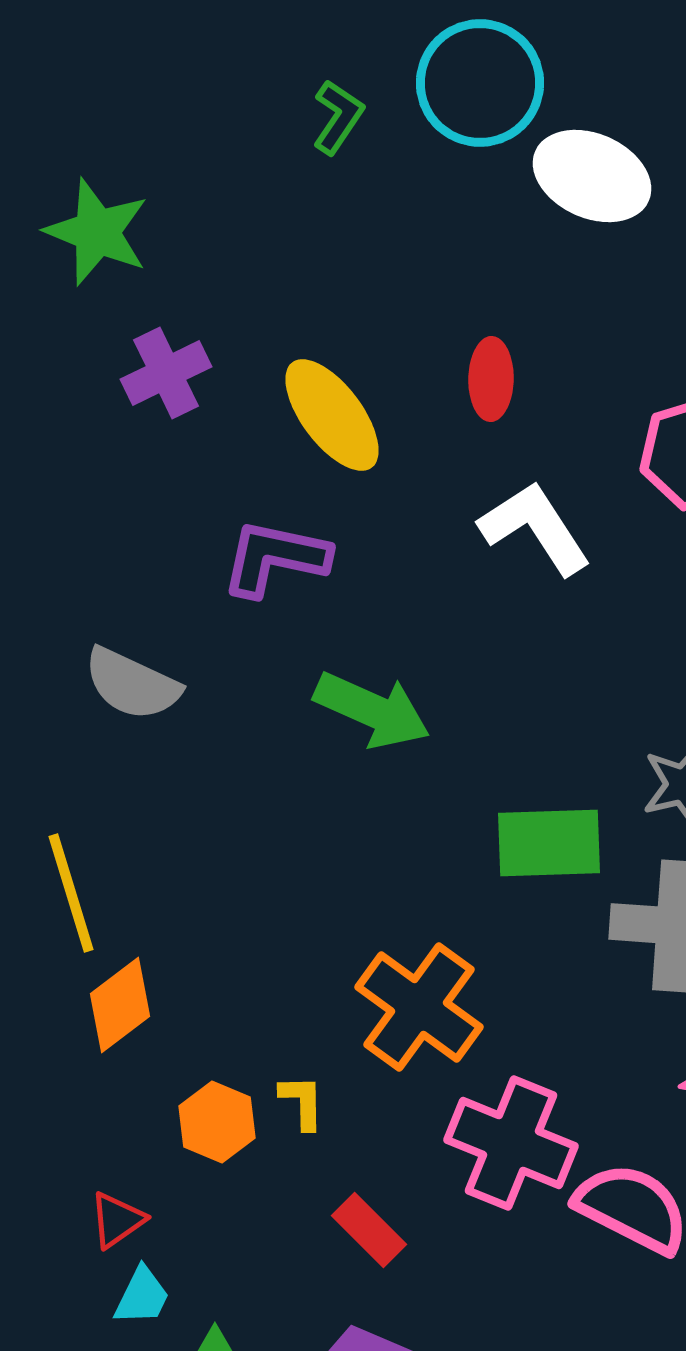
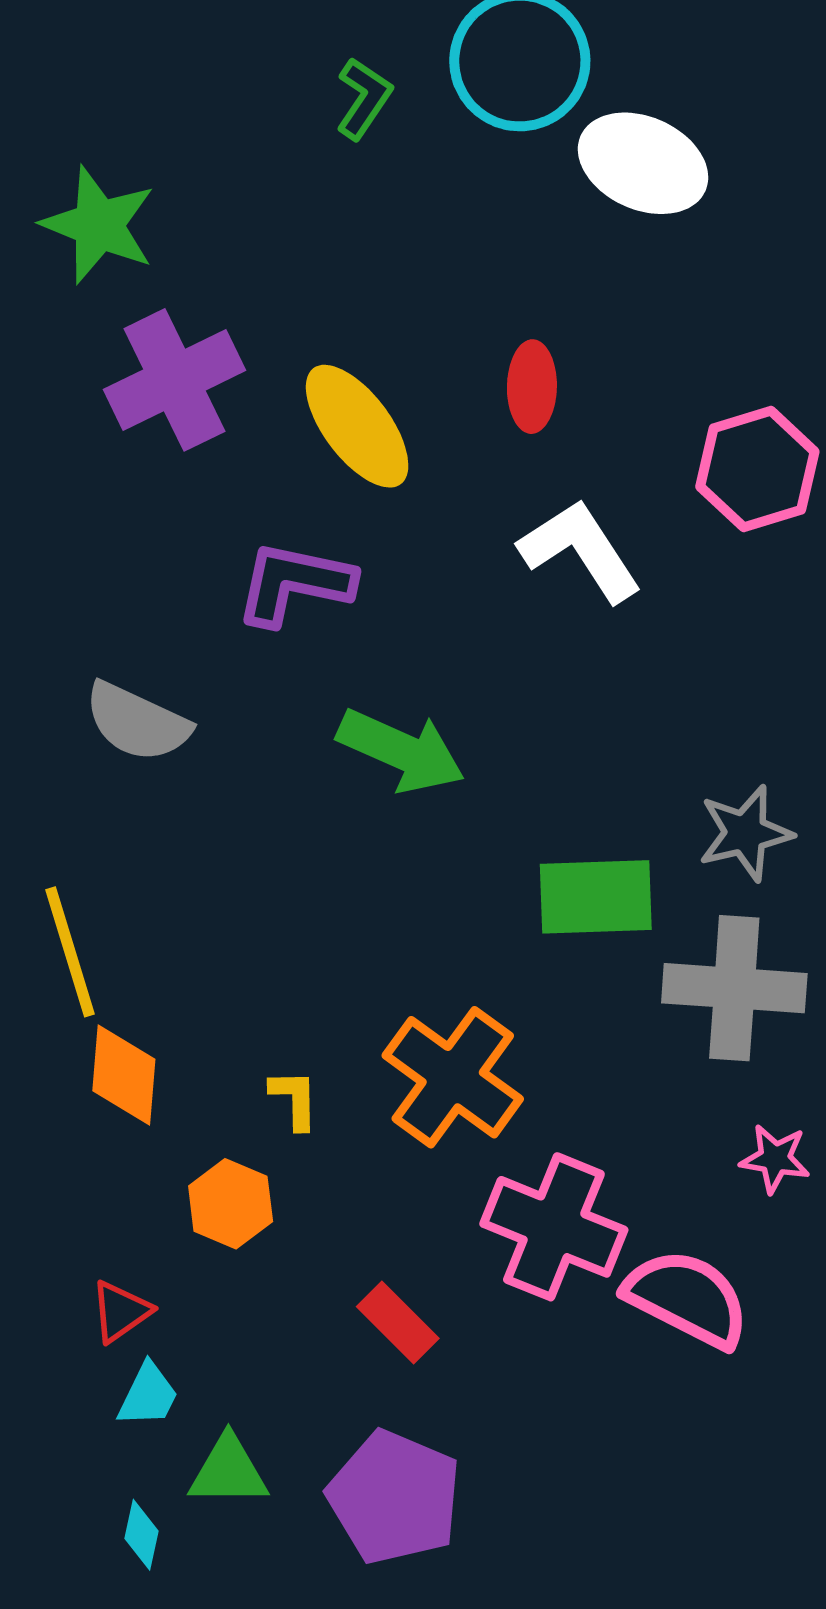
purple cross: (166, 373) -> (174, 380), size x1.4
orange diamond: (120, 1005) -> (124, 1075), turned -48
yellow L-shape: (302, 1102) -> (294, 1099), moved

